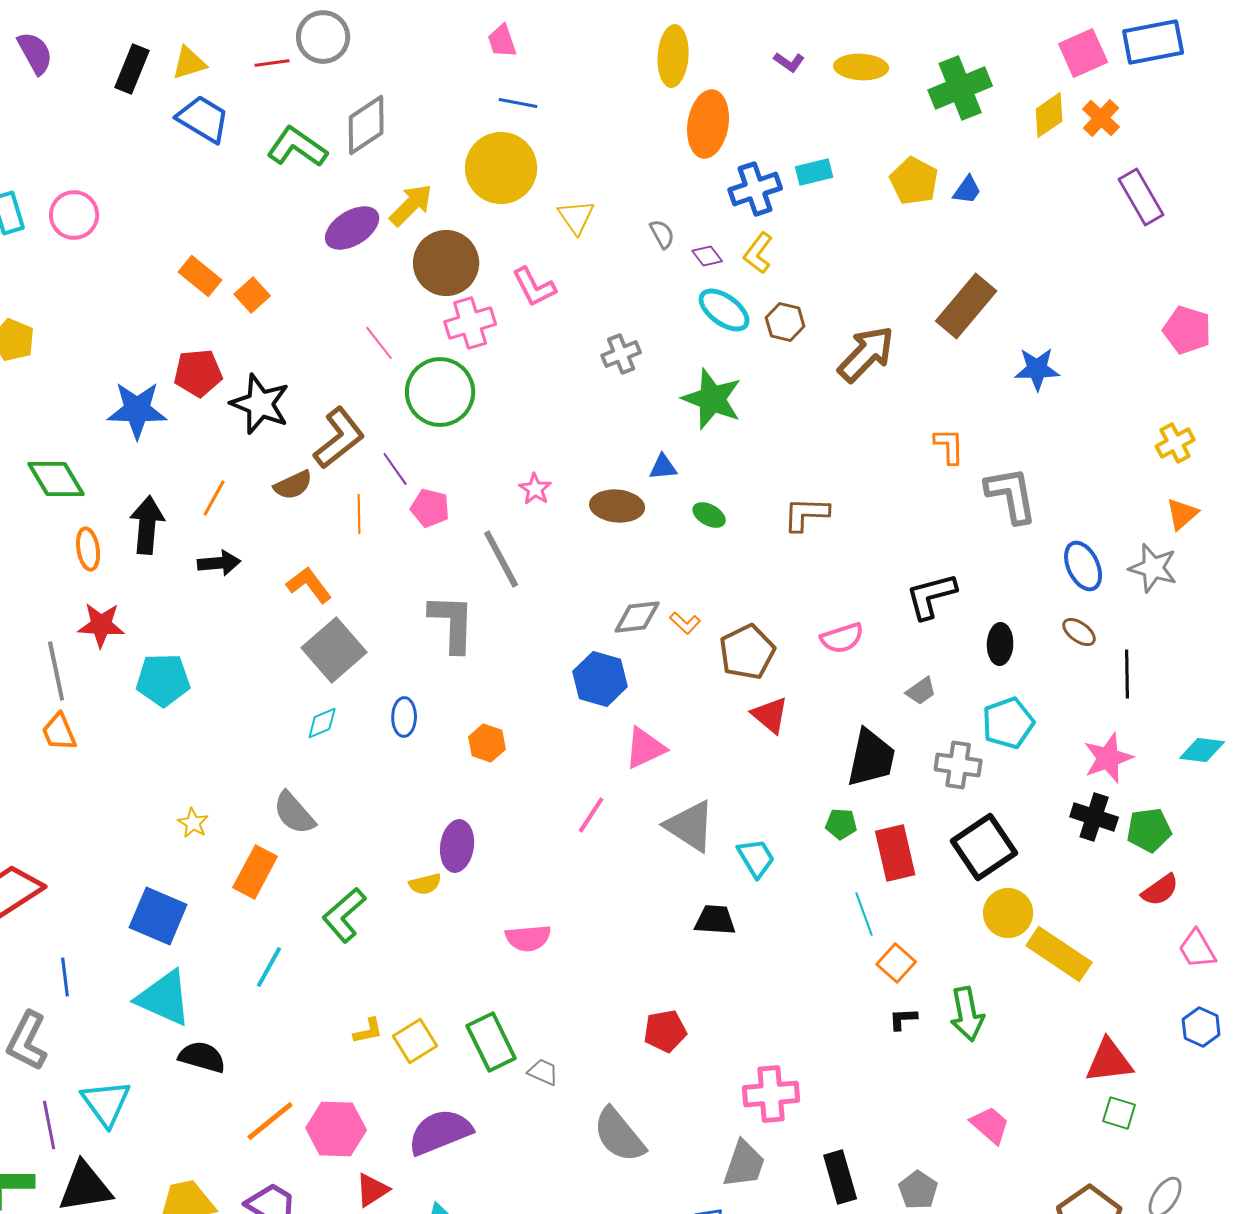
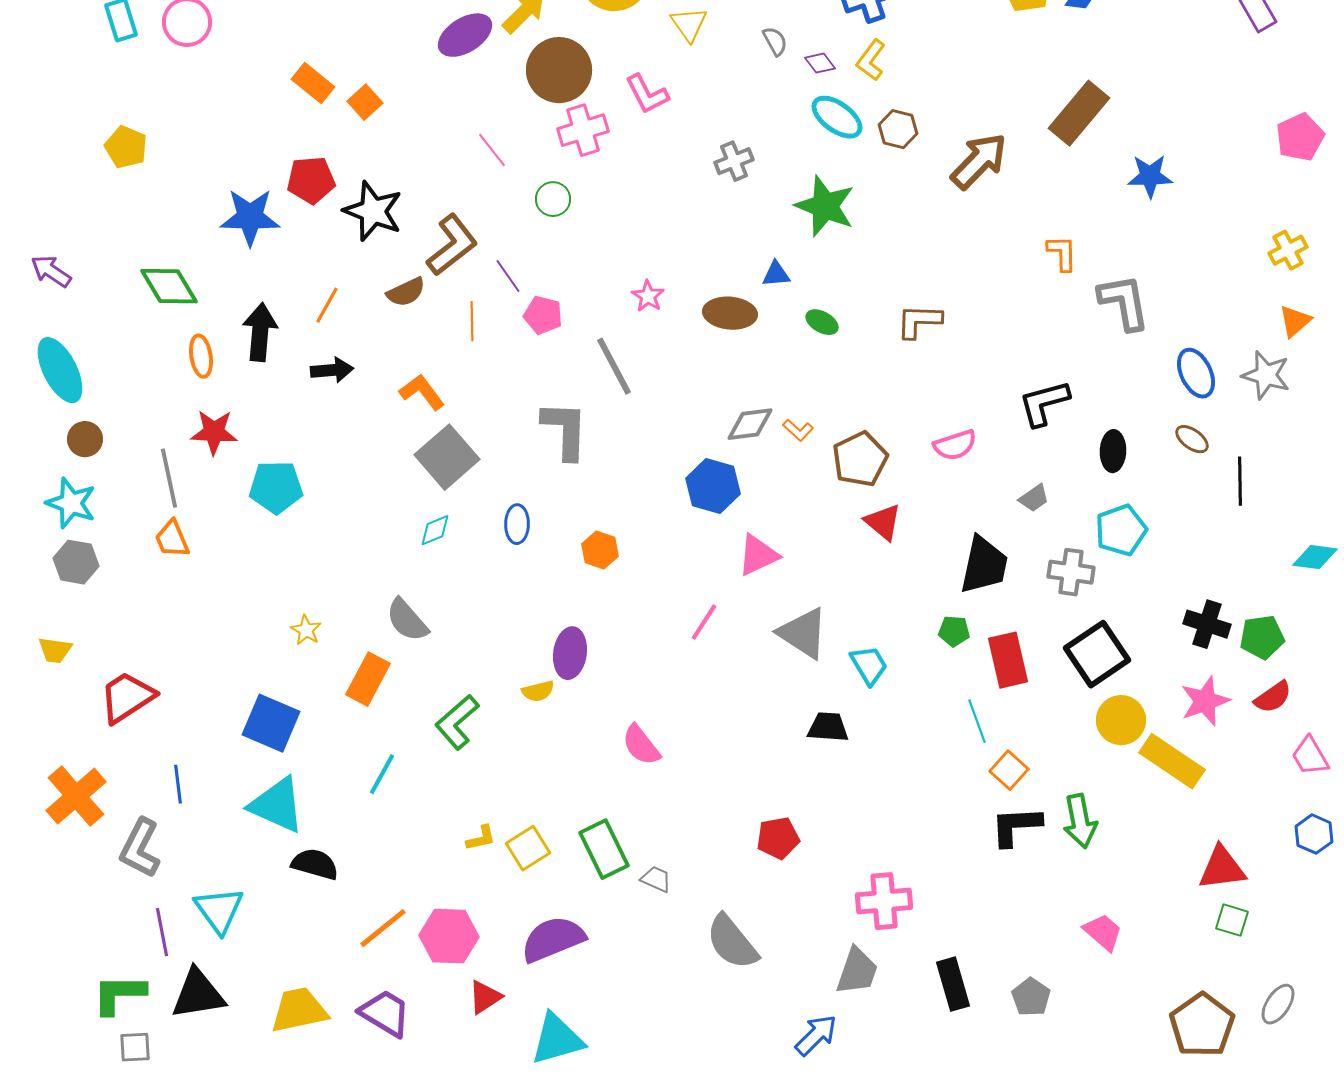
pink pentagon: (1187, 330) -> (1300, 137), turned 30
green circle: (440, 392) -> (553, 199), size x0.5
pink star: (1108, 758) -> (1205, 701), moved
pink semicircle: (528, 938) -> (641, 745), turned 57
black L-shape: (903, 1019) -> (1016, 826), size x1.8

